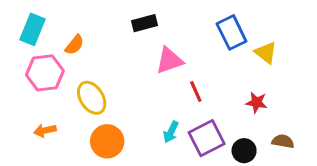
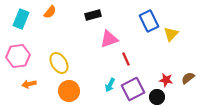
orange semicircle: (75, 45) -> (50, 12), moved
yellow triangle: (266, 53) -> (171, 34), turned 35
pink hexagon: (45, 73) -> (18, 56), moved
red star: (256, 102) -> (166, 80), moved
brown semicircle: (283, 141) -> (188, 78), moved, turned -48

